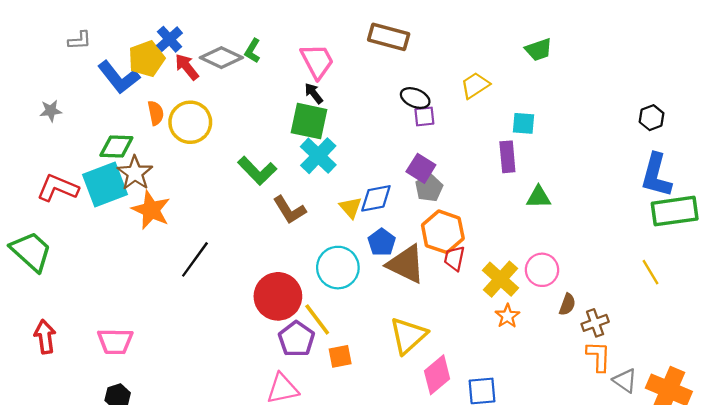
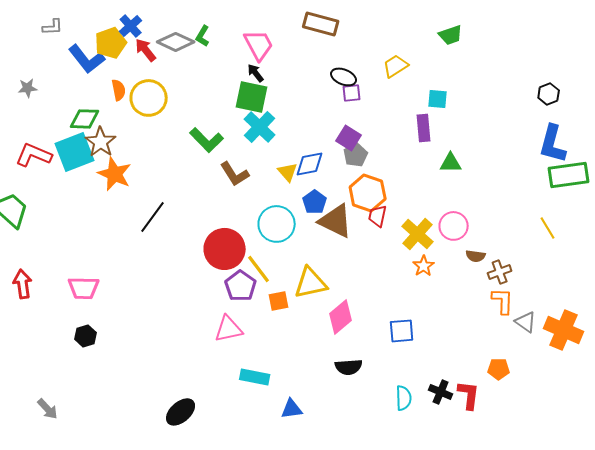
brown semicircle: (567, 304) -> (476, 256), turned 78
yellow triangle: (408, 336) -> (311, 283), moved, turned 30
pink diamond: (437, 375) -> (341, 317), moved

